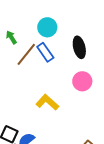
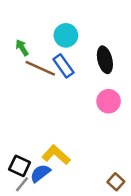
brown line: (26, 54) -> (40, 68), turned 75
yellow L-shape: (47, 102) -> (56, 155), moved

